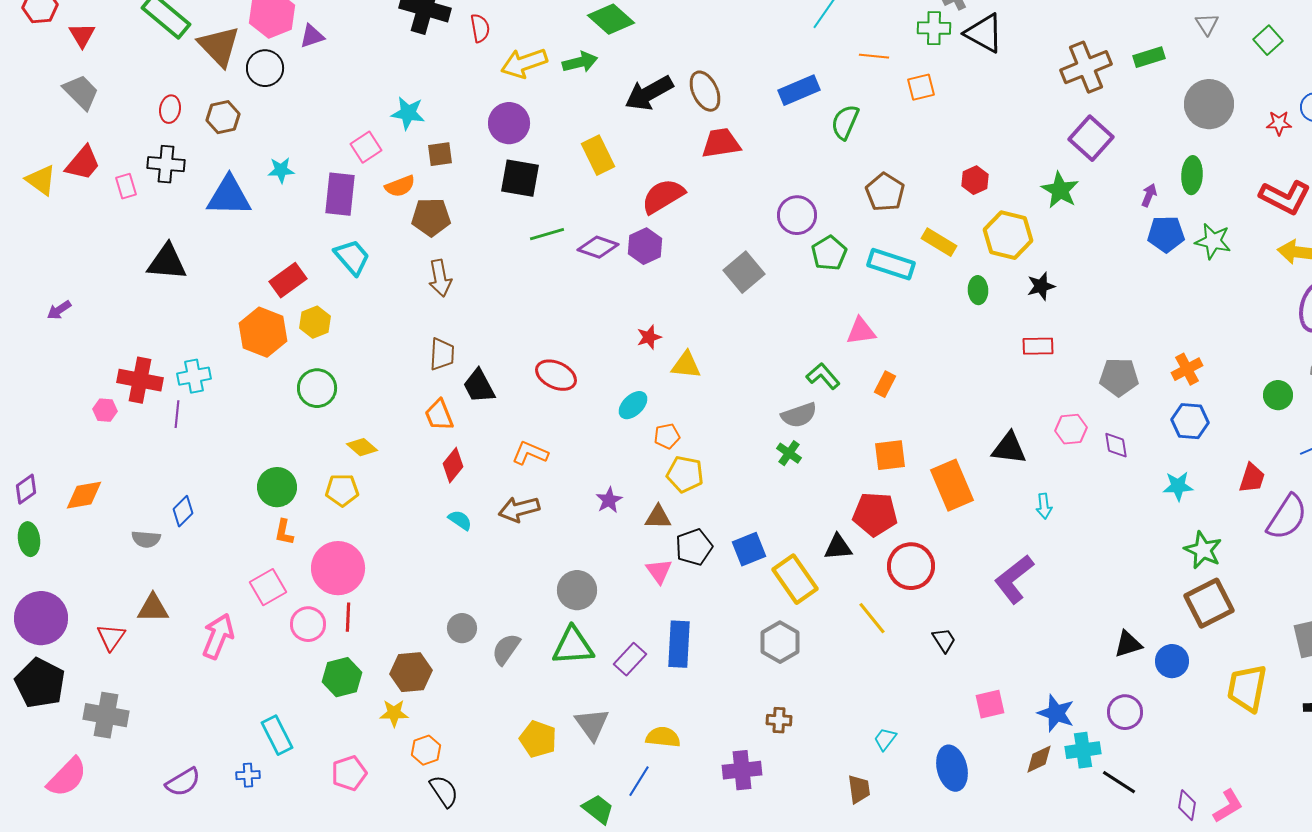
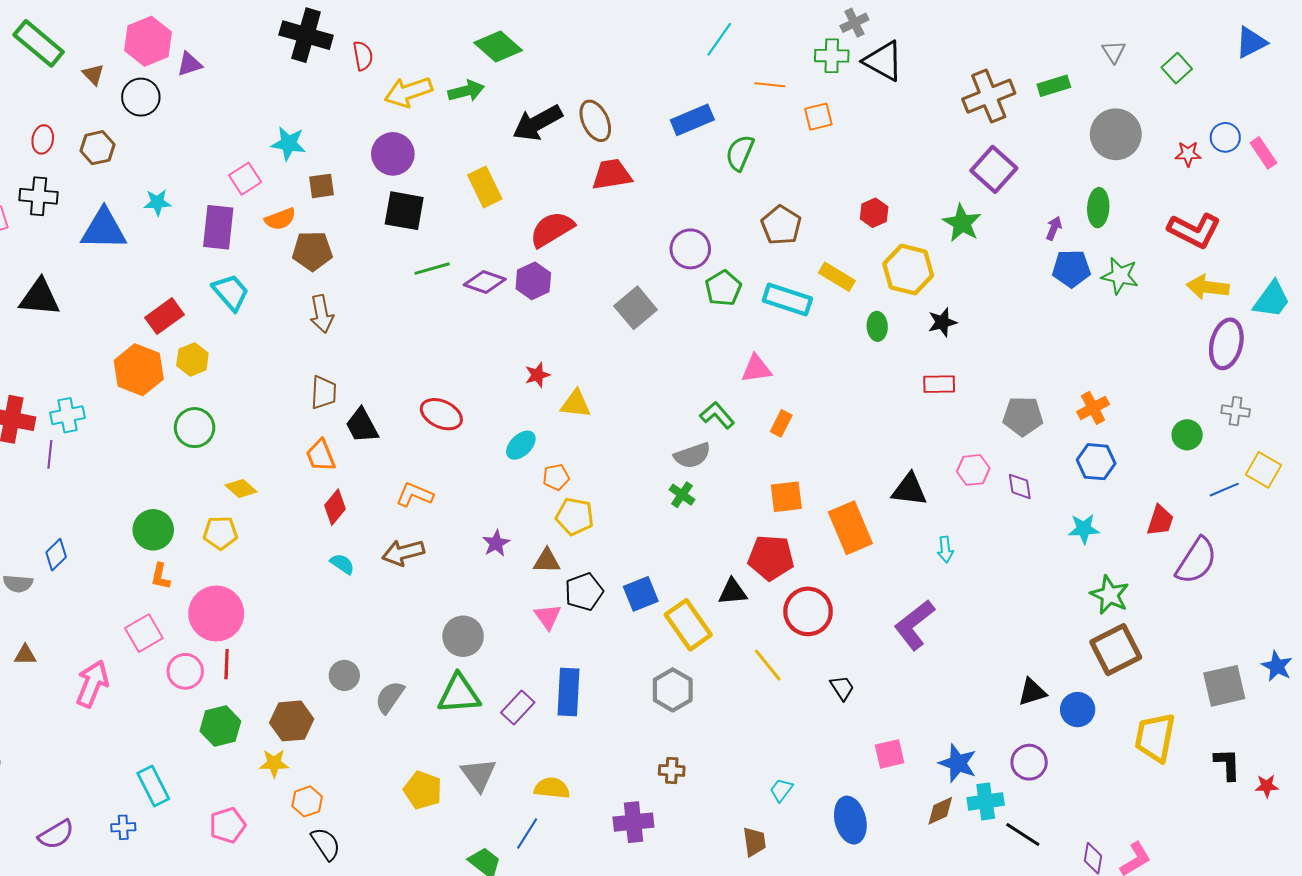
brown triangle: (219, 46) -> (93, 74), size x0.5
brown triangle: (153, 608) -> (25, 655), size x0.7

